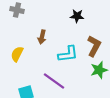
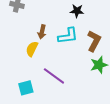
yellow semicircle: (17, 54) -> (32, 49), moved
cyan L-shape: (68, 54) -> (68, 36), moved

